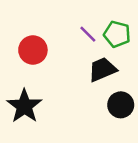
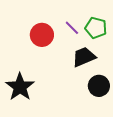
red circle: (33, 50) -> (42, 35), moved

